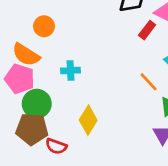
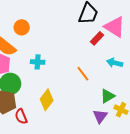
orange line: (149, 82) -> (83, 74), moved
red semicircle: (56, 146) -> (21, 116), turned 42

